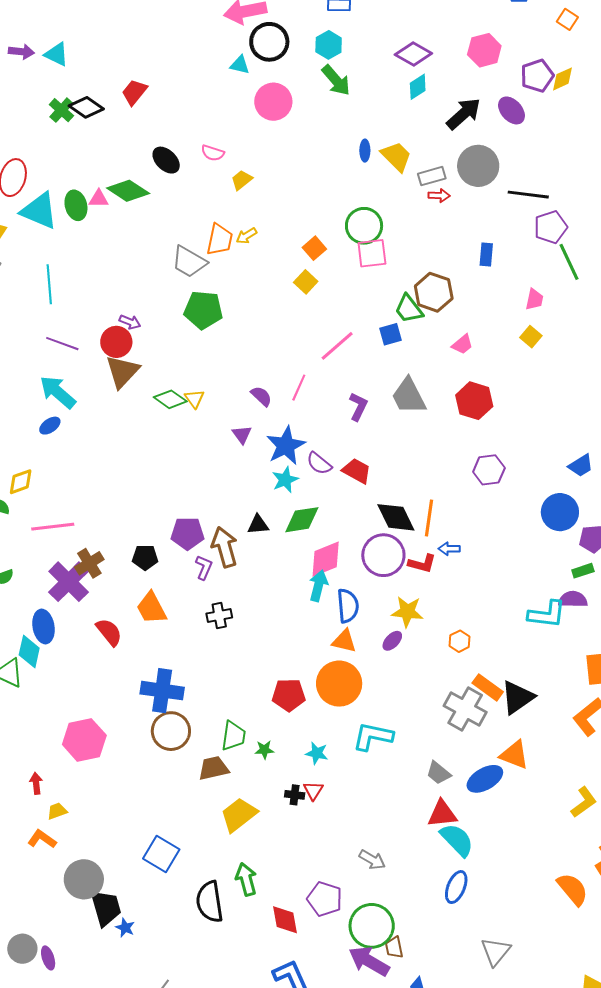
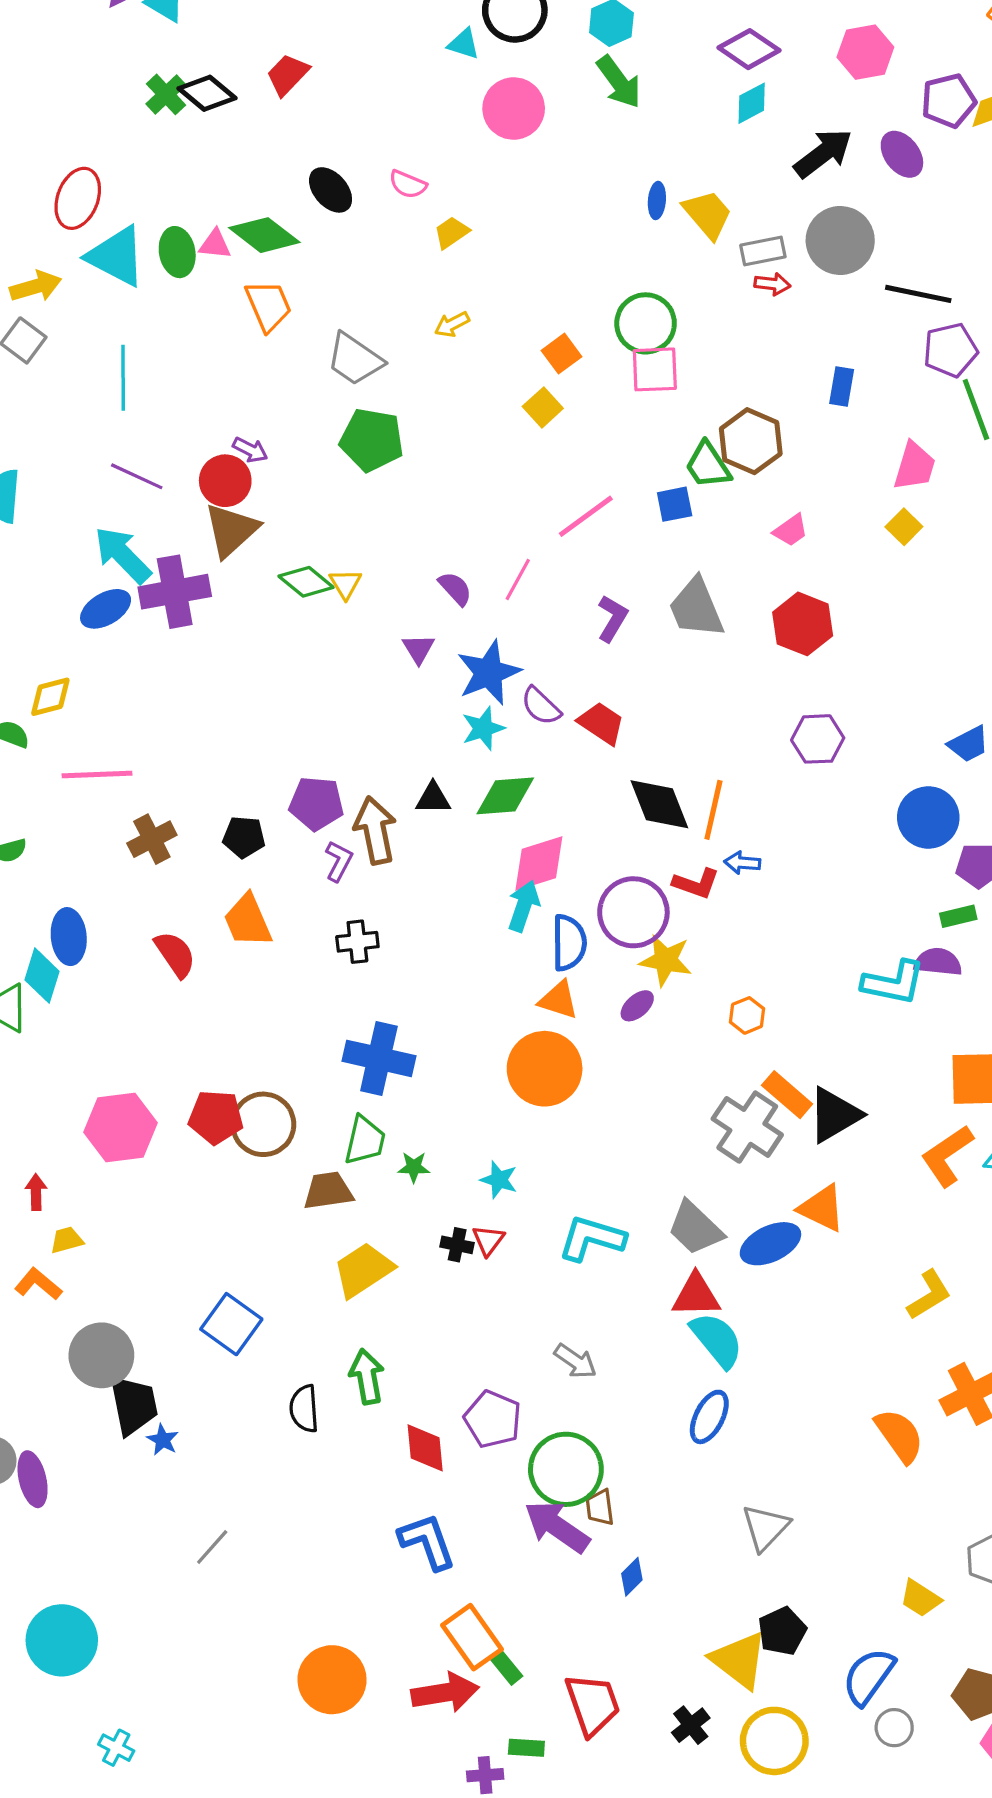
orange trapezoid: (220, 240) -> (268, 306), moved, turned -40
pink trapezoid: (534, 299) -> (915, 466), size x1.4
blue ellipse: (50, 426) -> (106, 609), size x1.4
purple circle: (383, 555) -> (633, 912), moved
purple cross: (69, 582) -> (175, 592), moved, turned 30
blue cross: (162, 691) -> (379, 1058), moved
red pentagon: (289, 695) -> (216, 1117), moved
cyan L-shape: (373, 736) -> (592, 1238), moved
gray trapezoid: (438, 773) -> (695, 1228), size x1.4
black semicircle: (210, 902) -> (304, 1409), size x0.7
purple ellipse: (48, 958) -> (33, 1479), size x1.4

